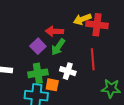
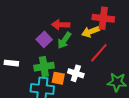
yellow arrow: (82, 19) -> (91, 32), moved
red line: (93, 59) -> (99, 53), turned 45
white cross: (68, 71) -> (76, 73), moved

